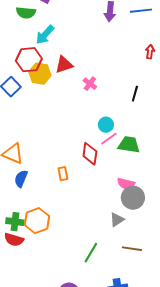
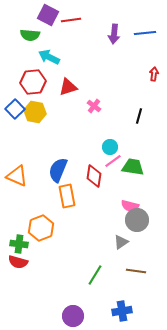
cyan arrow: (45, 35) -> (49, 57), turned 75
yellow hexagon: (40, 74) -> (35, 112), moved
orange rectangle: (63, 174) -> (67, 196), size x1.6
blue semicircle: (21, 179) -> (58, 170), moved, size x1.4
orange hexagon: (37, 221) -> (41, 228), moved

